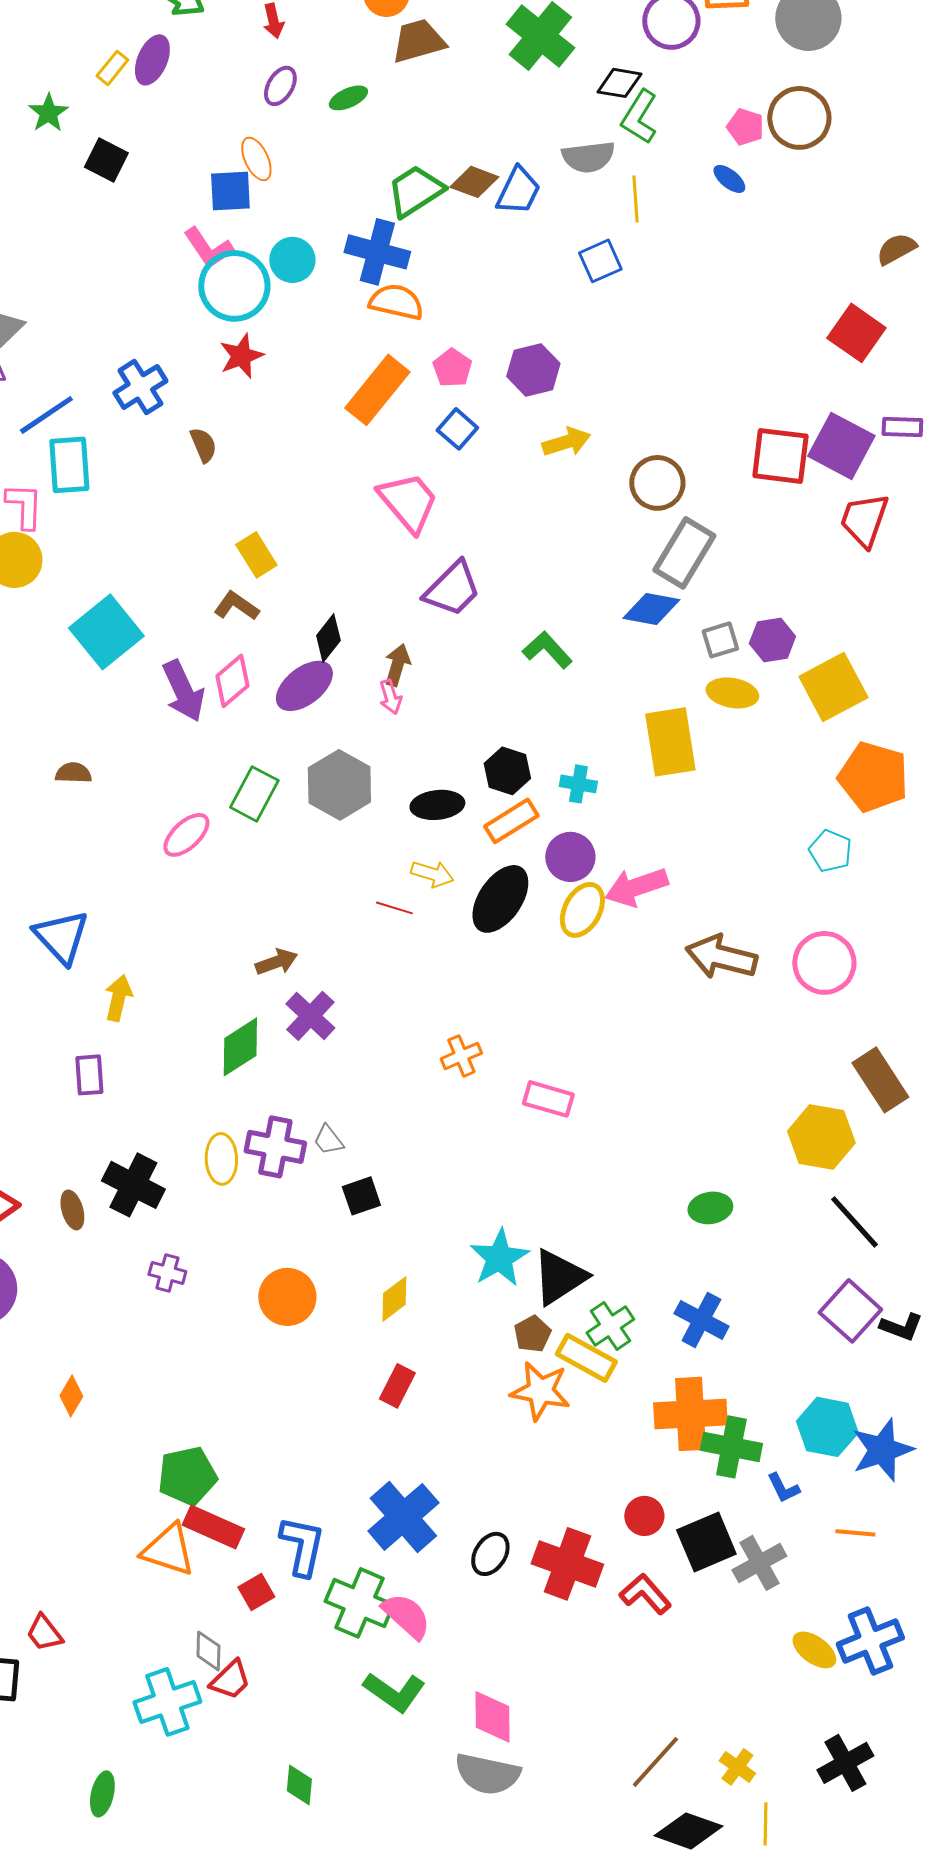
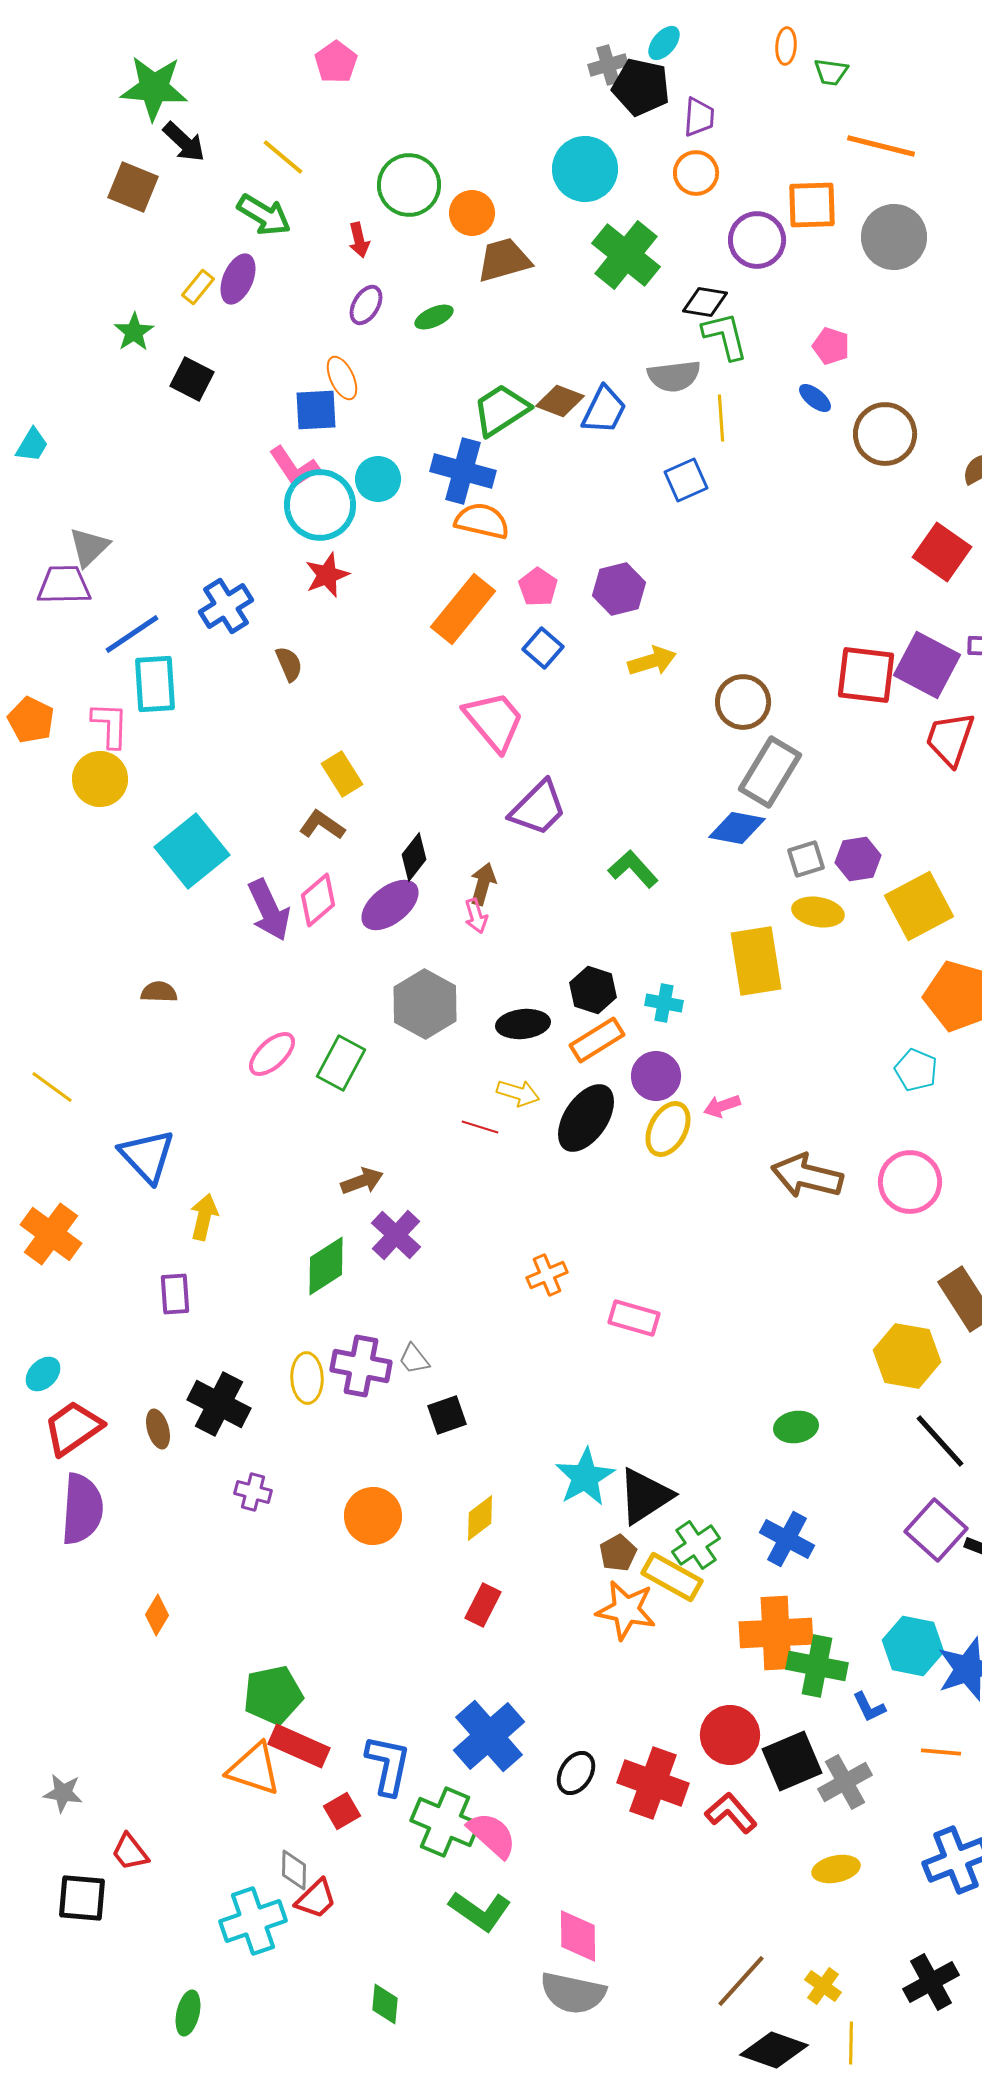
green L-shape: (639, 117) -> (725, 336), turned 134
brown circle: (799, 118) -> (885, 434), moved
green rectangle: (254, 794) -> (341, 1063), moved
pink arrow: (636, 887) -> (722, 1106), size x0.6
red circle: (644, 1516) -> (730, 1735), size x1.5
yellow ellipse: (814, 1650) -> (836, 1869), moved, turned -48

